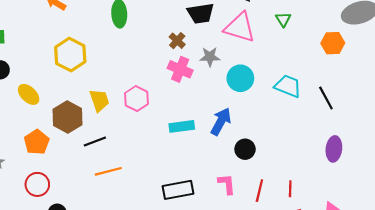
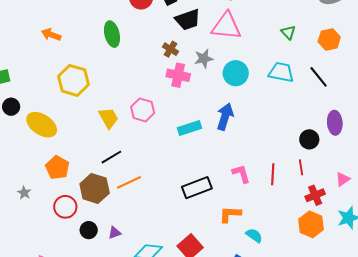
green triangle: (283, 19) -> (288, 32), moved
orange hexagon: (333, 43) -> (329, 39), moved
yellow ellipse: (29, 94) -> (42, 125), size x1.4
brown hexagon: (68, 117) -> (95, 188), moved
black circle: (245, 149) -> (309, 139), moved

